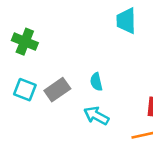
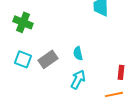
cyan arrow: (96, 116) -> (78, 79), turned 90

